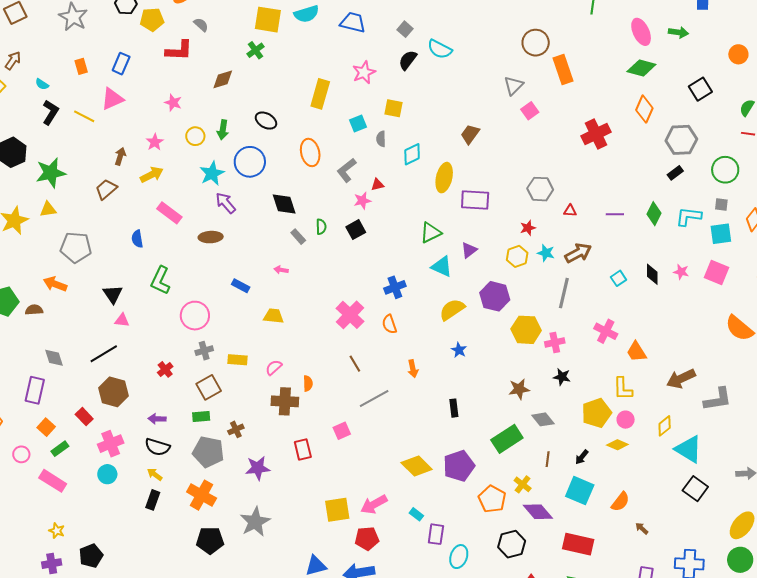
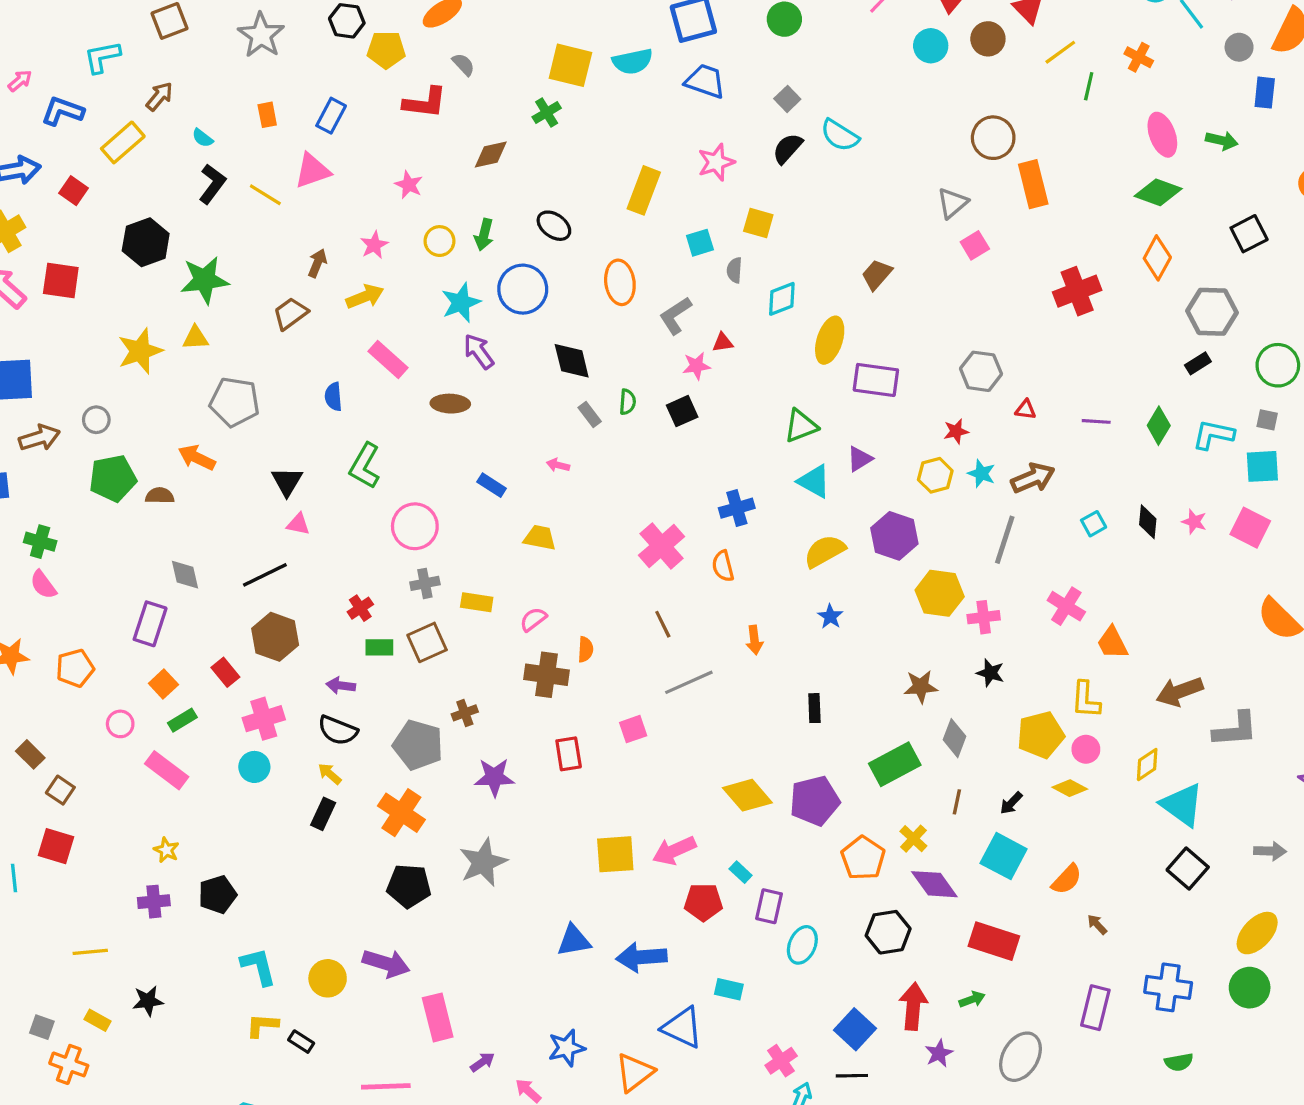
green rectangle: (201, 416) -> (379, 647), moved
gray diamond: (543, 419) -> (954, 738), turned 55
red pentagon: (367, 538) -> (703, 902), moved

